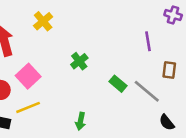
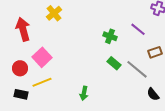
purple line: (148, 41) -> (138, 29), turned -42
green cross: (79, 61) -> (110, 36), moved, turned -32
brown rectangle: (169, 70) -> (155, 52), turned 64

